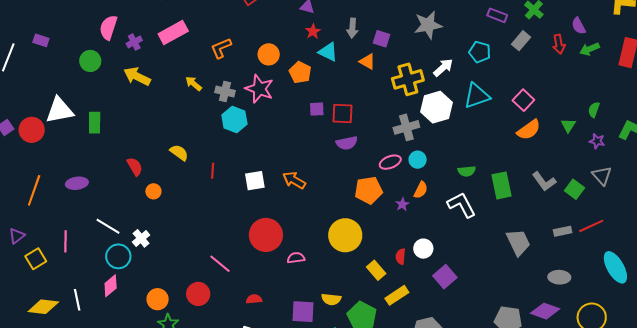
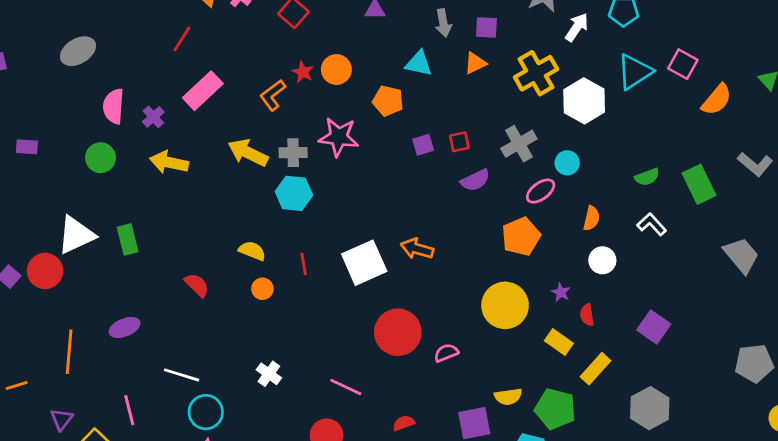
red star: (313, 31) -> (303, 72), moved
orange circle: (269, 54) -> (336, 70), moved
orange triangle: (367, 62) -> (475, 63), turned -42
white arrow: (443, 68) -> (577, 27), moved
yellow arrow: (194, 84) -> (248, 153), size x1.6
pink square: (523, 100) -> (683, 64), moved
red square: (342, 113) -> (459, 142), size x0.7
cyan hexagon: (234, 120) -> (294, 193), moved
gray cross: (406, 127) -> (519, 144), moved
cyan circle: (418, 160) -> (567, 163), moved
white square: (255, 181) -> (364, 263), size x1.5
orange circle: (153, 191) -> (262, 289), moved
purple star: (402, 204) -> (561, 292), moved
white L-shape: (462, 205) -> (652, 224), size x0.7
white cross: (141, 238) -> (269, 374), moved
white circle: (423, 249) -> (602, 260), moved

